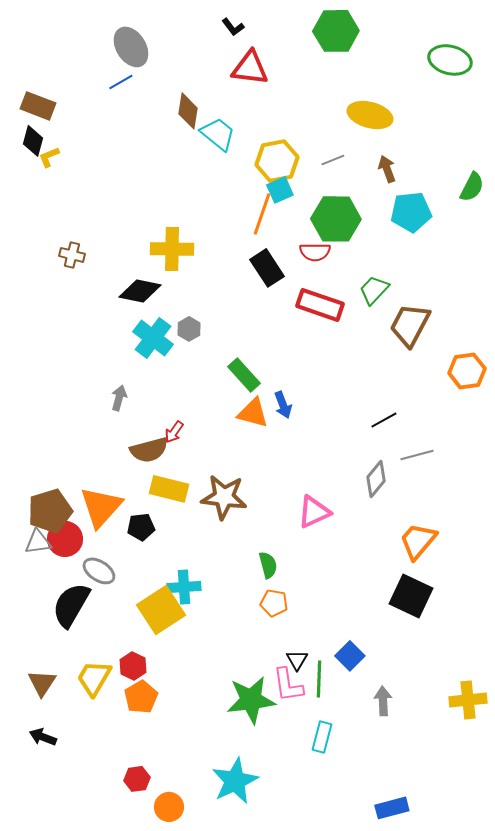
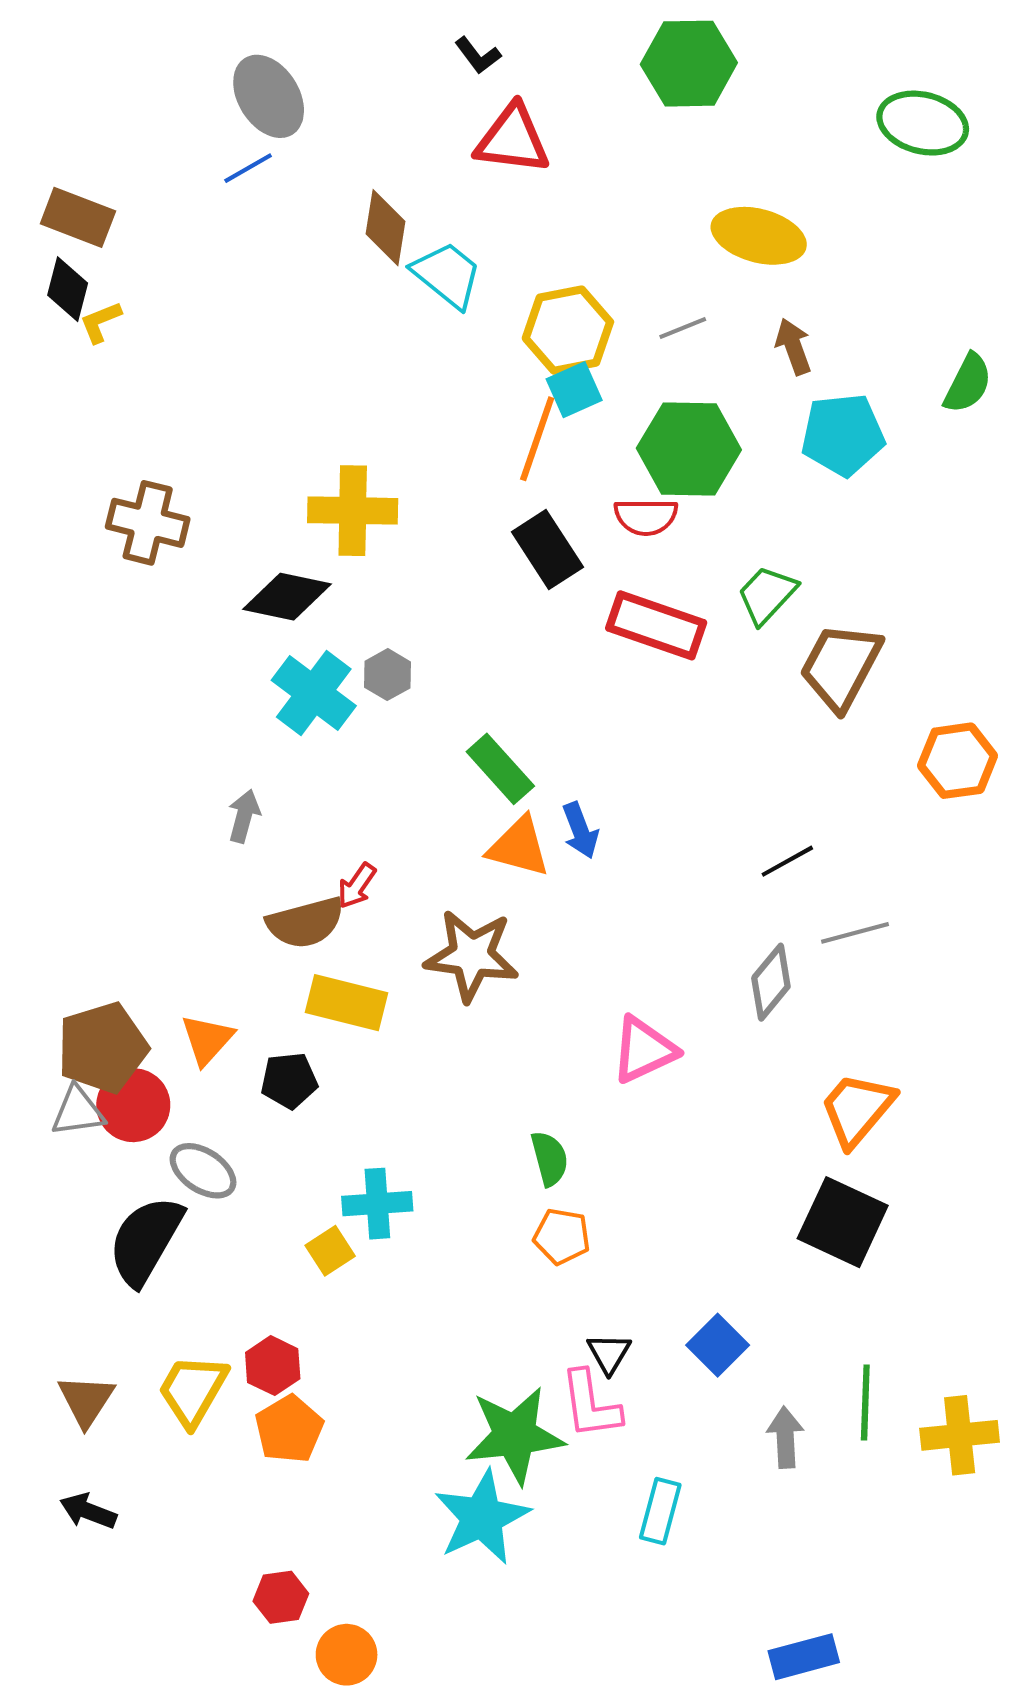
brown cross: (72, 255) -> (148, 523), size x1.5
brown star: (224, 497) -> (472, 955), moved
orange triangle: (101, 507) -> (207, 1040), size x0.6
yellow square: (161, 610) -> (330, 1251), size x0.5
green line: (319, 679) -> (865, 1402), moved
cyan star: (235, 781) -> (482, 1517), moved

